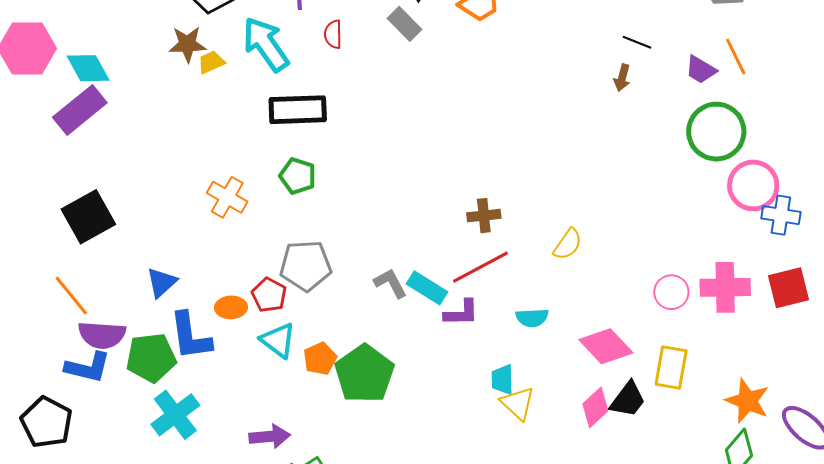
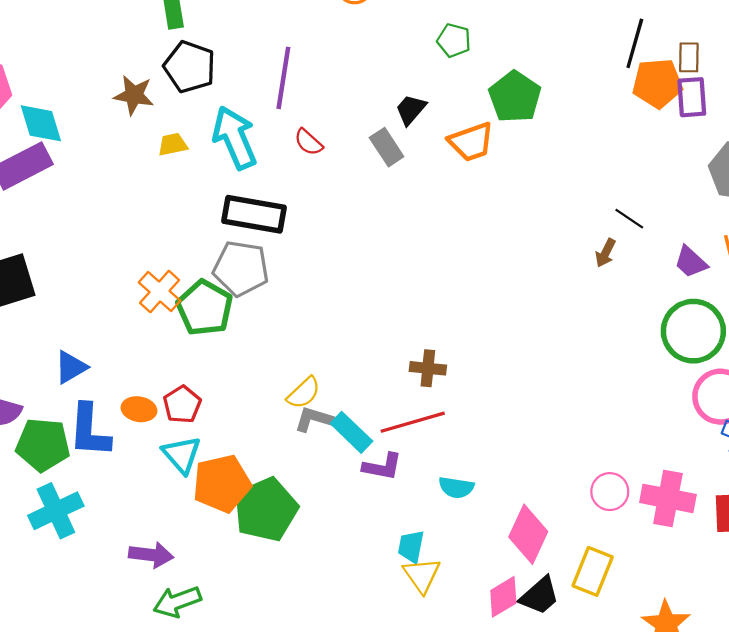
red semicircle: (333, 34) -> (308, 142), turned -60
brown star: (187, 44) -> (134, 95), moved
green pentagon: (298, 176) -> (205, 308), moved, size x1.4
yellow semicircle: (568, 244) -> (304, 393), moved
gray pentagon: (306, 266) -> (241, 268), moved
gray L-shape: (390, 283) -> (314, 419), turned -57
pink diamond: (606, 346) -> (528, 534), turned 56
orange pentagon: (320, 359) -> (222, 484), size x1.6

